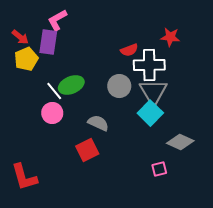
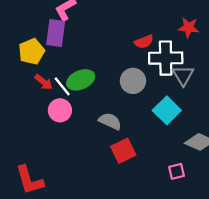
red arrow: (20, 37) -> (44, 82), moved
gray triangle: (153, 92) -> (183, 75), moved, size x0.7
red square: (87, 150) -> (123, 151), moved

